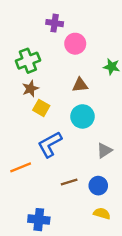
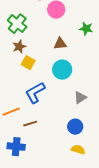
green cross: (28, 61) -> (17, 24), turned -30
brown line: (69, 182) -> (30, 124), moved
blue cross: (39, 220) -> (16, 147), moved

